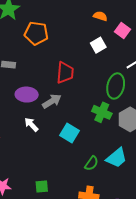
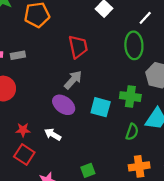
purple ellipse: (27, 95) -> (64, 105), moved, turned 50
green cross: (102, 112) -> (130, 97), moved
white arrow: (31, 124) -> (53, 134), moved

